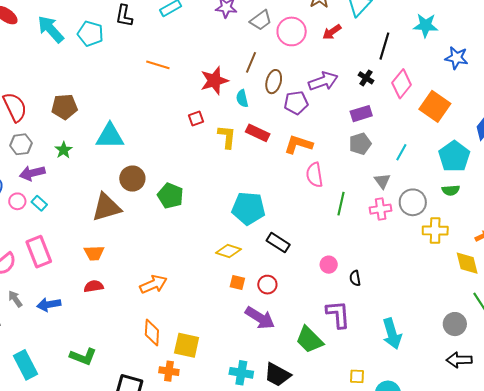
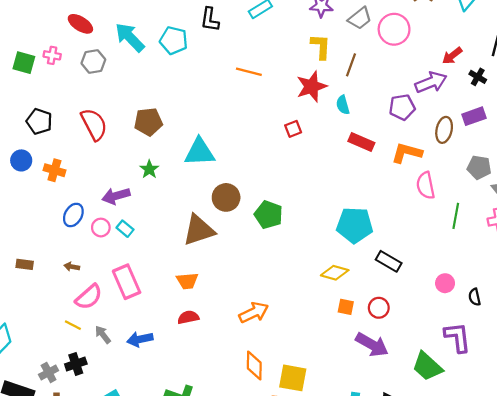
red arrow: (332, 32) -> (452, 56), moved
brown ellipse: (274, 82) -> (444, 130), moved
yellow L-shape: (227, 137) -> (321, 47), moved
gray hexagon: (21, 144) -> (93, 61), moved
gray pentagon: (360, 144) -> (479, 167), moved, turned 30

